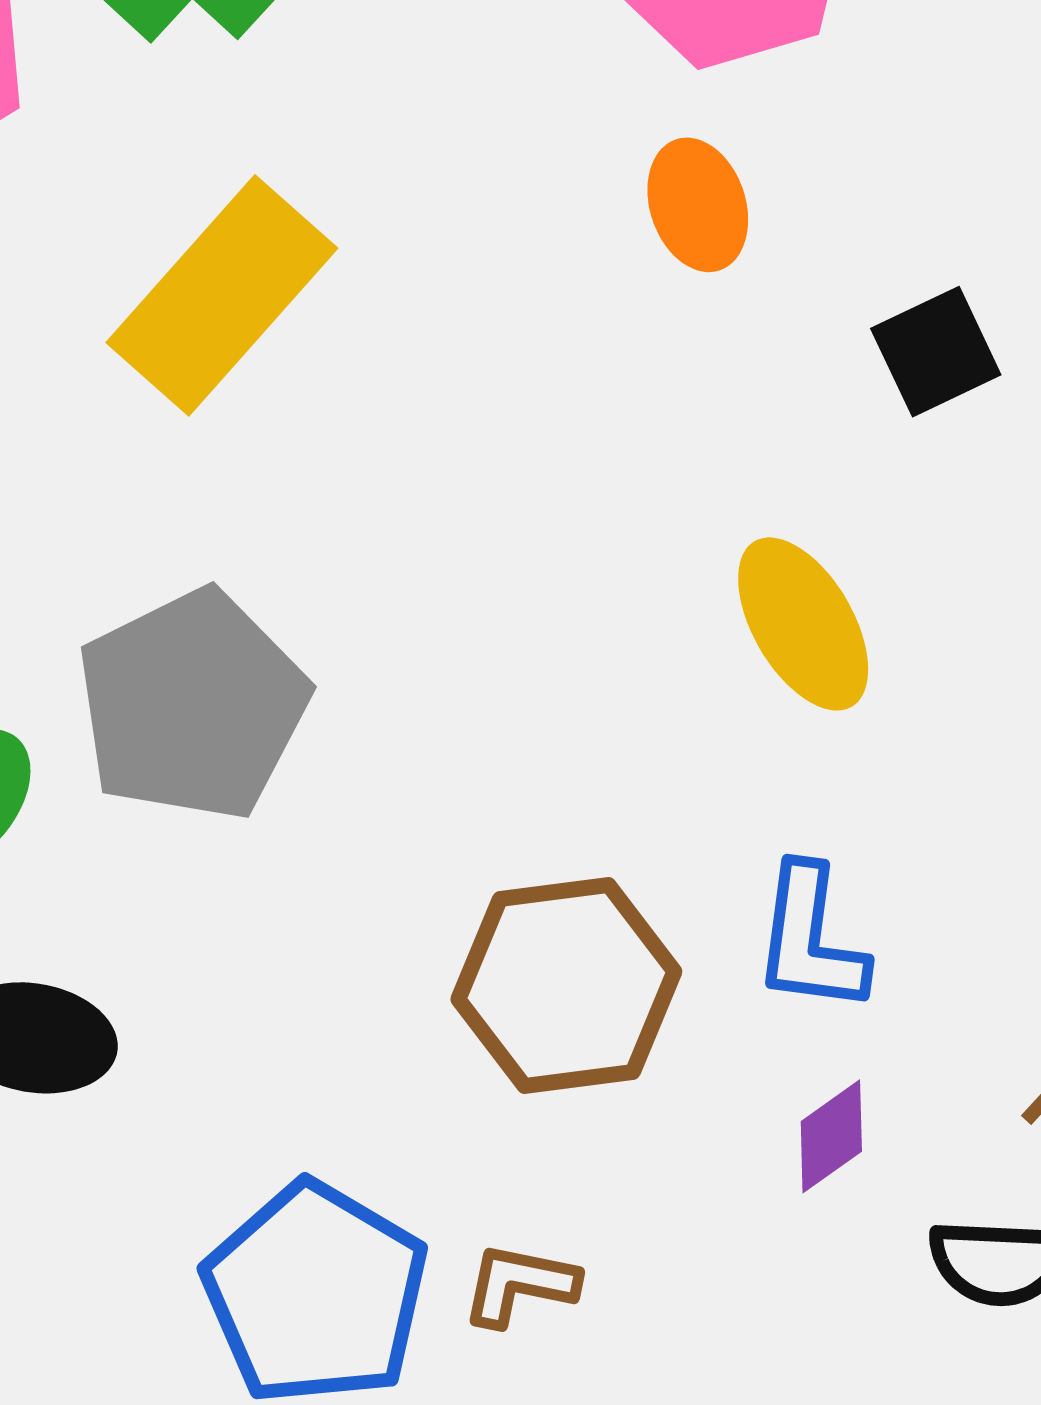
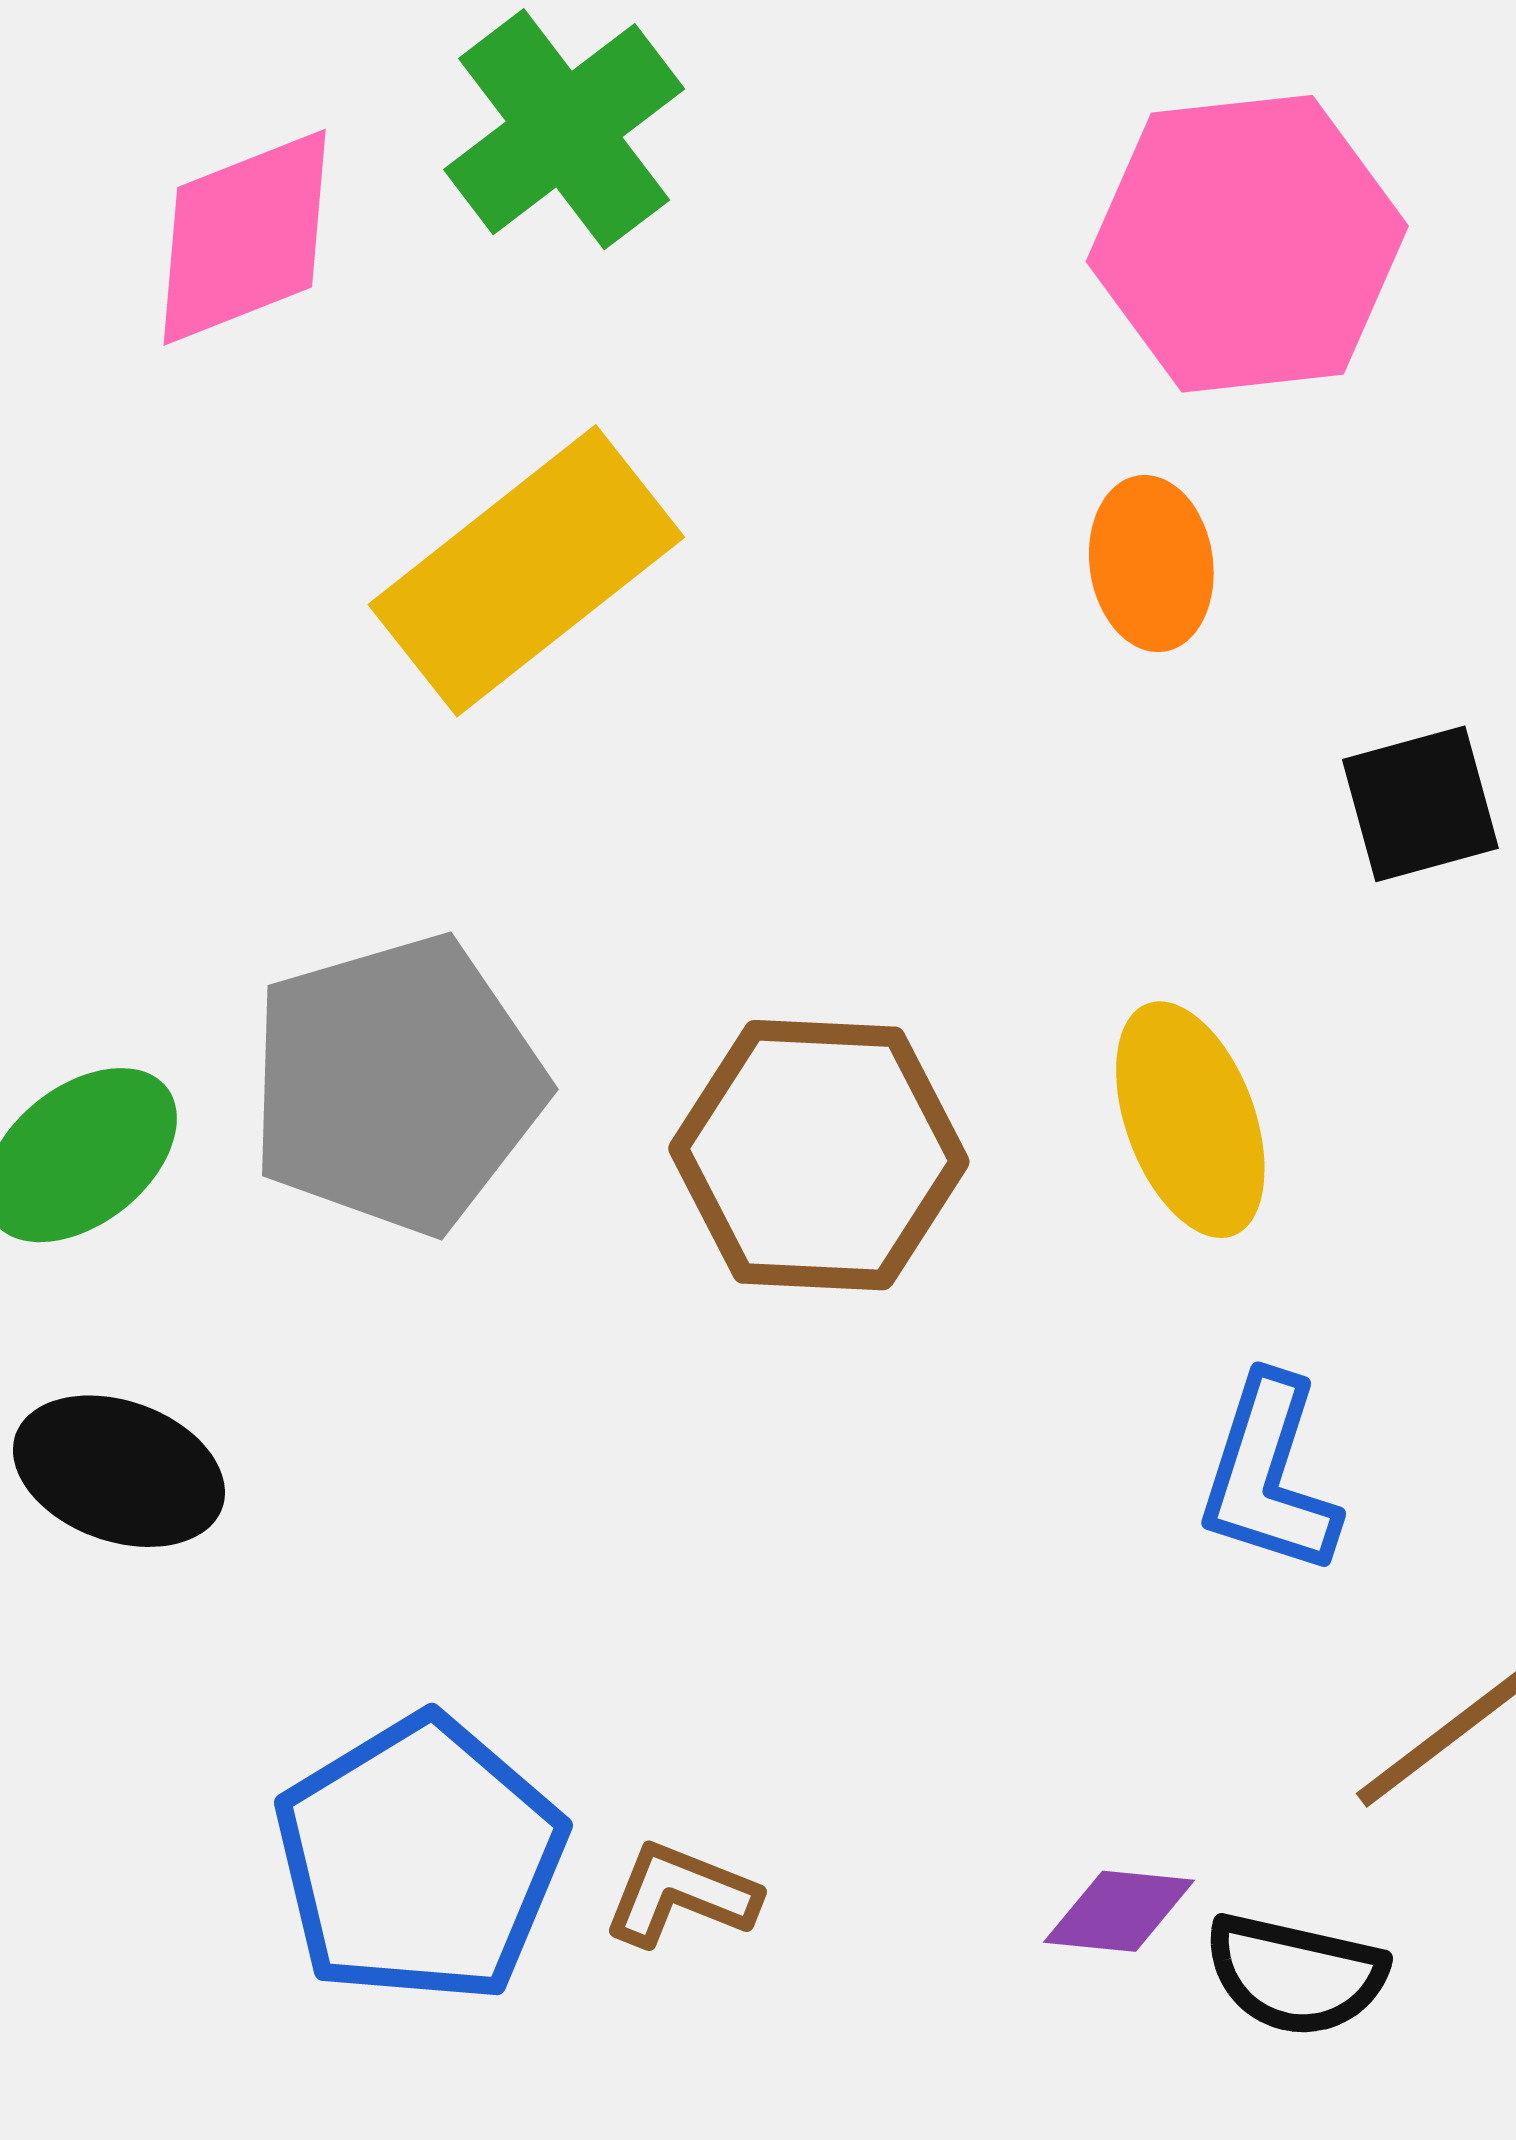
blue L-shape: (810, 939) -> (1269, 1476), moved
brown hexagon: (566, 985) -> (819, 1155), moved
purple diamond: (831, 1136) -> (1119, 1911), moved, turned 31

